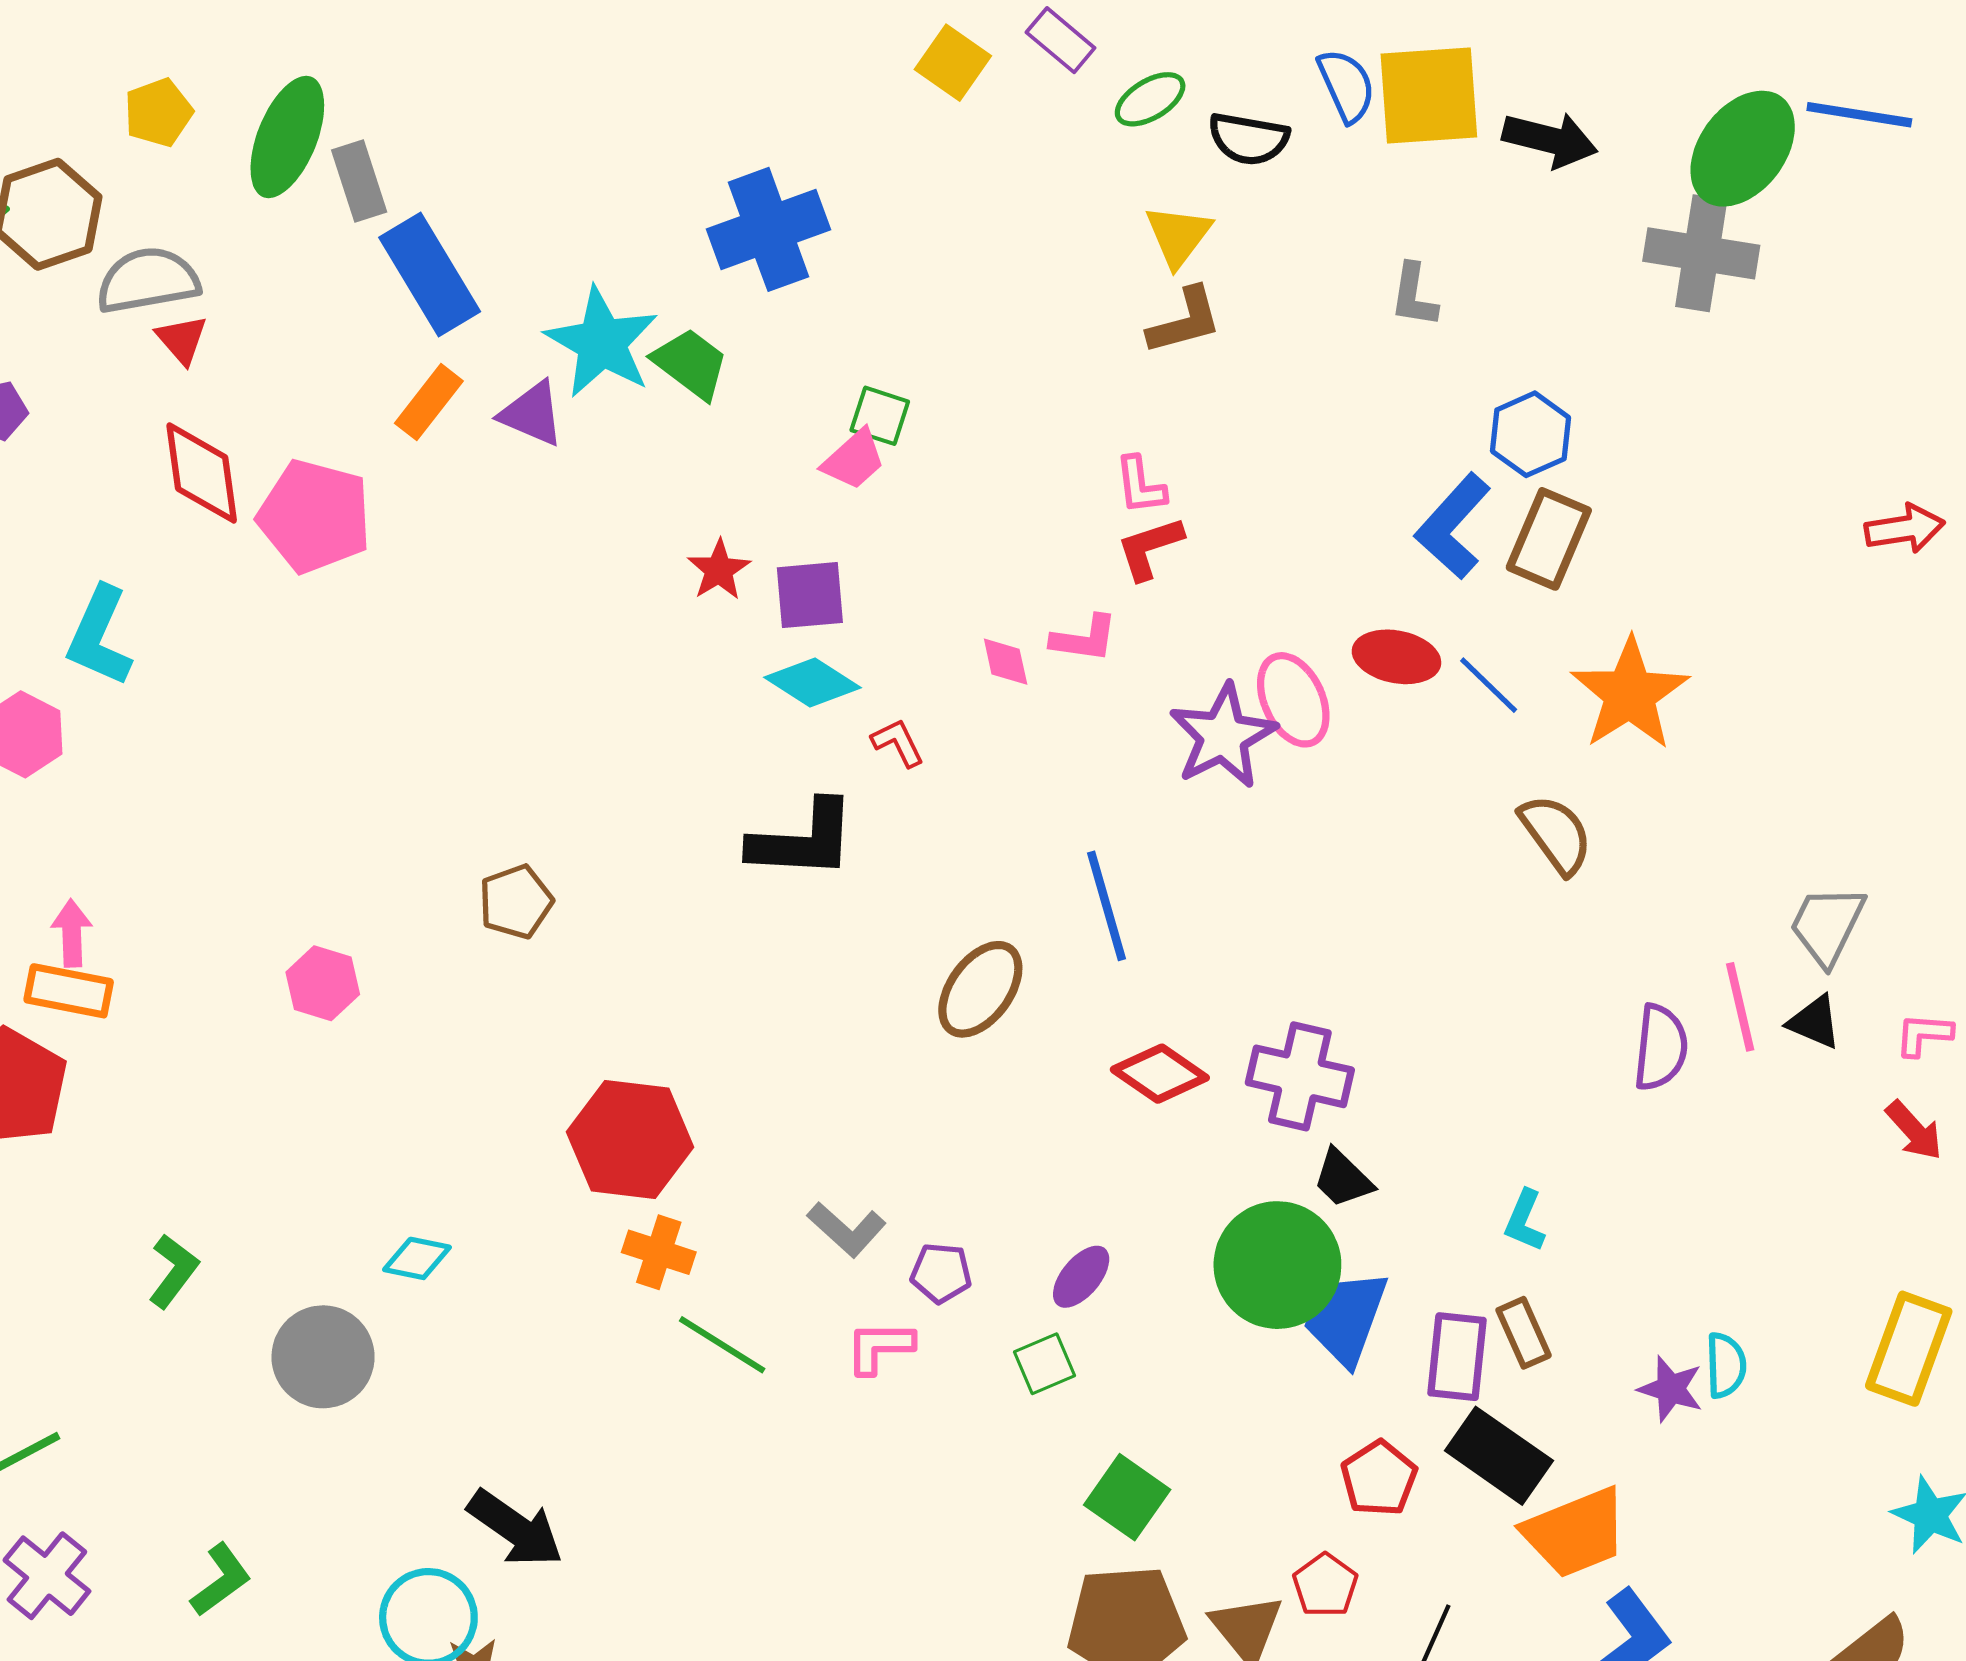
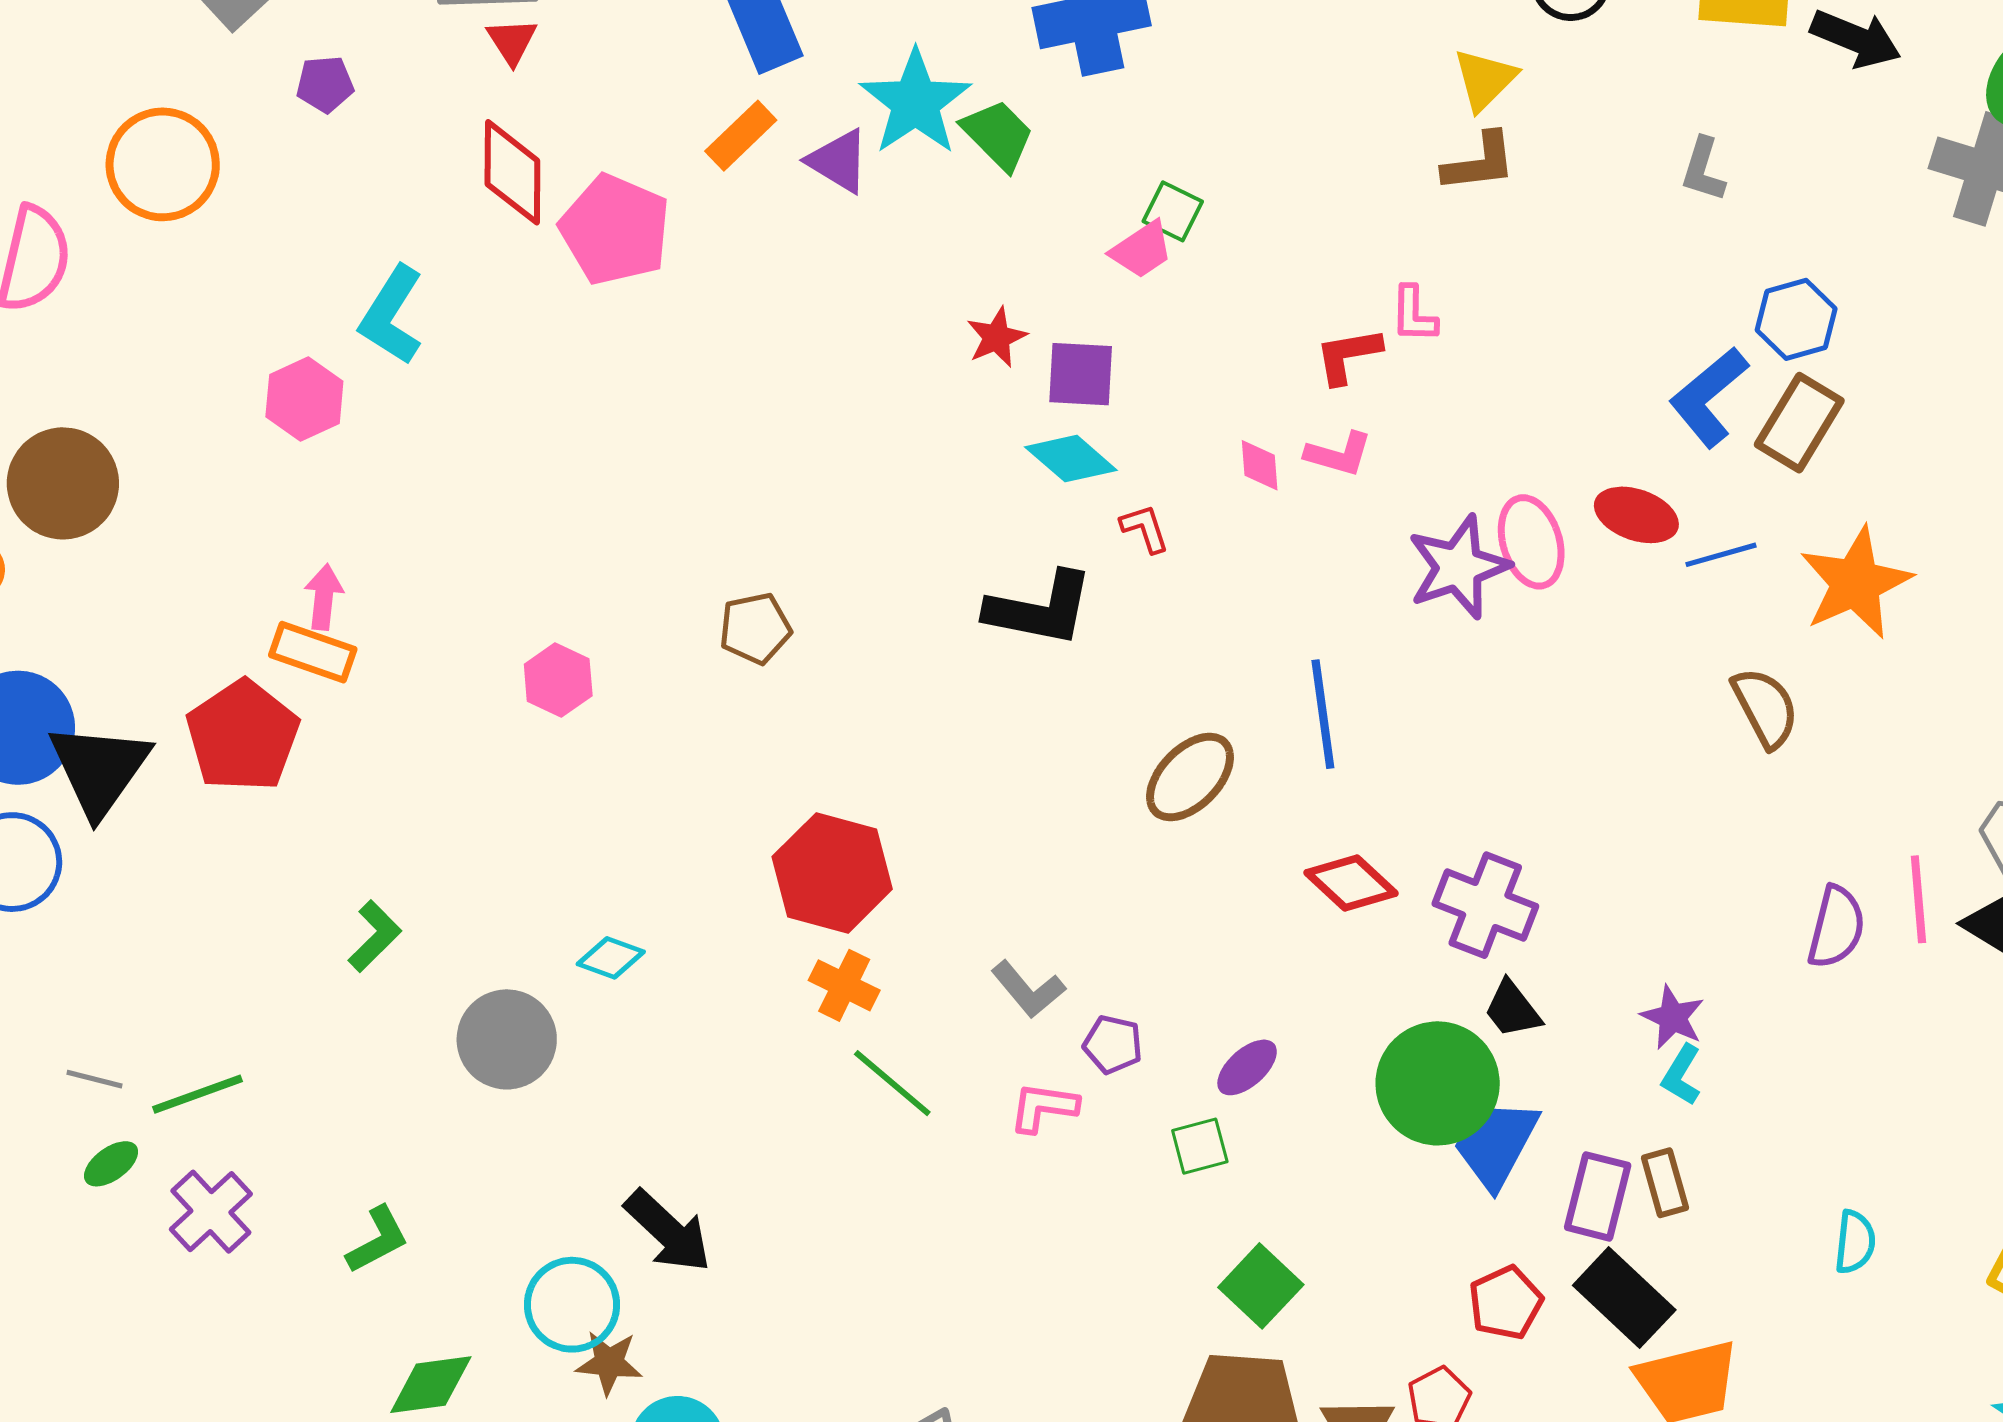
red L-shape: (1150, 548) -> (1348, 355), moved
blue line: (1489, 685) -> (1721, 555), turned -68
purple star: (1671, 1389) -> (1673, 1017), moved

